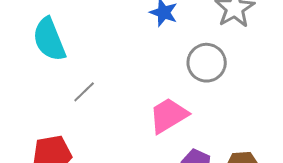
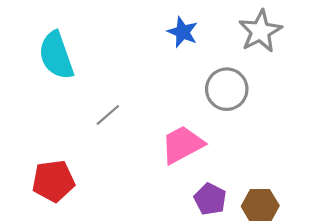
gray line: (84, 92) -> (108, 115), moved

